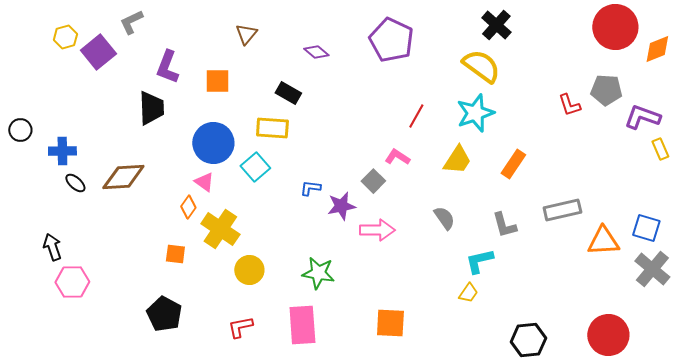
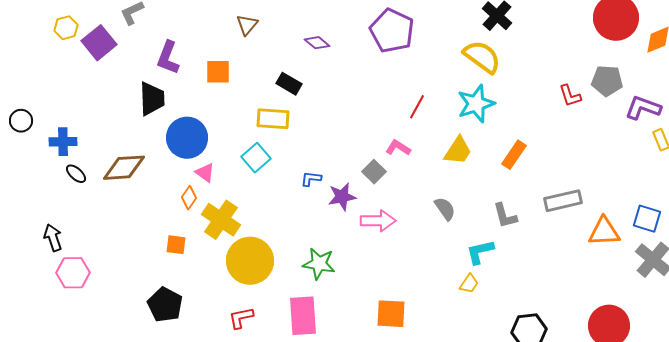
blue circle: (213, 143) -> (187, 138), moved
yellow circle: (249, 270) -> (250, 261), size x1.6

